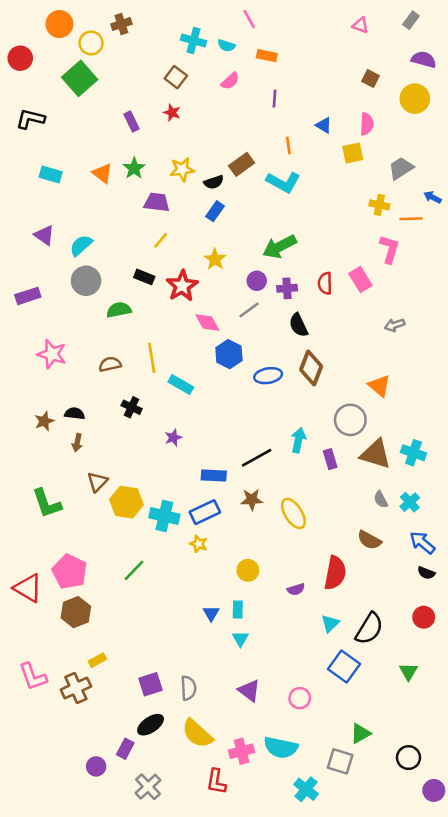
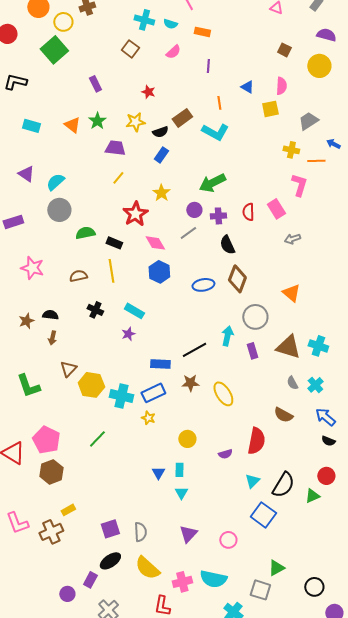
red star: (172, 113) -> (148, 92), moved
black rectangle: (144, 277) -> (114, 243), moved
gray arrow: (395, 325) -> (292, 239), moved
blue hexagon: (229, 354) -> (159, 272), moved
cyan rectangle: (181, 384) -> (134, 311), moved
gray circle: (350, 420) -> (255, 317), moved
green triangle: (408, 672) -> (312, 496), moved, turned 35
purple triangle: (249, 691) -> (188, 534), turned 36

